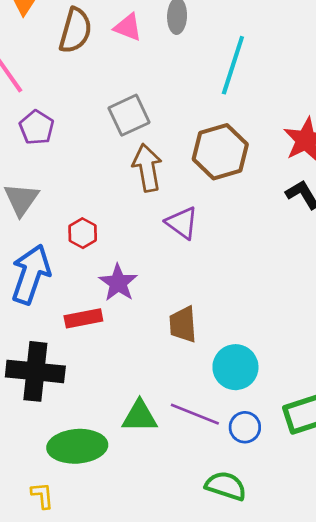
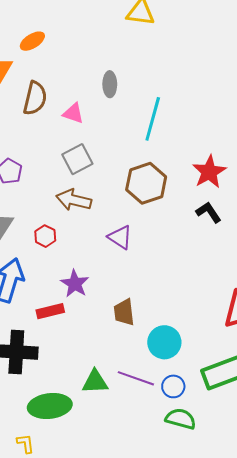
pink triangle: (128, 27) -> (73, 113), moved
brown arrow: (147, 168) -> (74, 200), moved, turned -64
red hexagon: (83, 233) -> (45, 236), moved
green semicircle: (226, 486) -> (181, 419), moved

